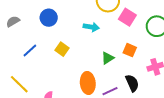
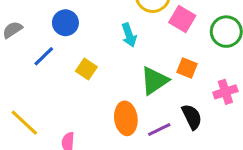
cyan arrow: (91, 27) -> (129, 35), turned 63
blue line: (30, 50) -> (44, 56), moved
green triangle: (108, 58) -> (154, 81), size x1.5

